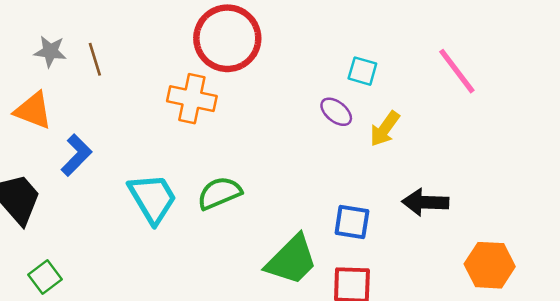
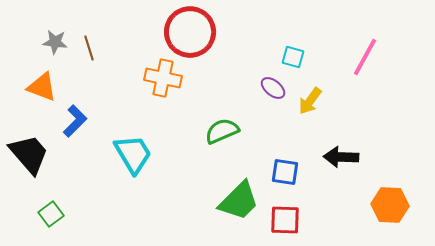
pink line: (457, 71) -> (365, 57), turned 66
green semicircle: (219, 193) -> (222, 131), moved

